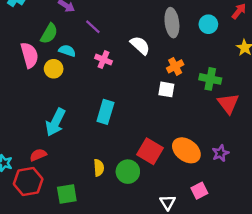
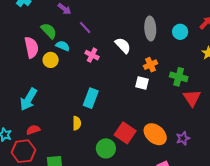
green semicircle: (49, 33) -> (49, 31), turned -78
cyan arrow: (55, 122) -> (28, 99), moved
yellow semicircle: (99, 168) -> (77, 123), moved

